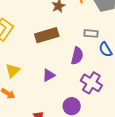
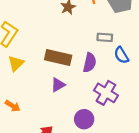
brown rectangle: (47, 35) -> (58, 58), moved, turned 30
yellow triangle: (13, 71) -> (16, 63), moved

